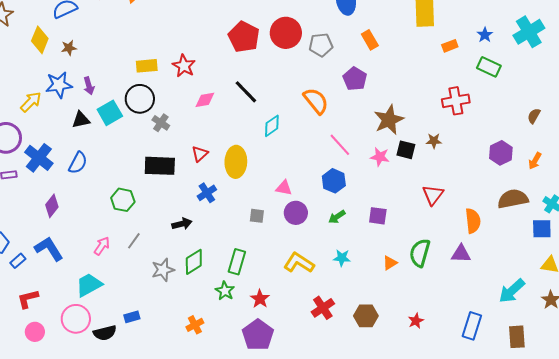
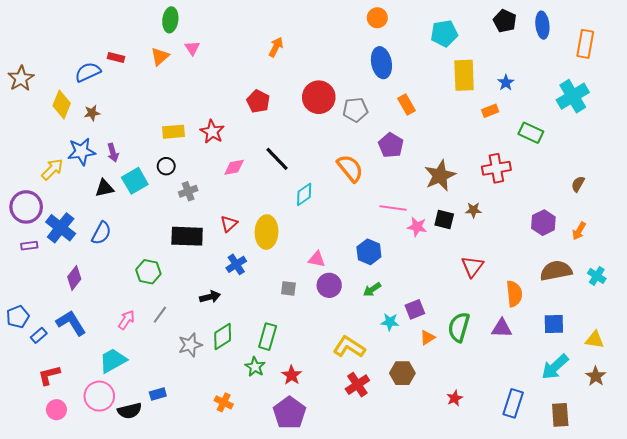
blue star: (485, 35) -> (506, 83), moved
red pentagon: (244, 37) -> (258, 101), moved, size x0.7
black circle: (140, 99) -> (166, 166), size x0.6
brown star: (389, 120) -> (440, 176), moved
gray cross: (161, 123) -> (188, 191), turned 36
pink line: (340, 145) -> (393, 208), moved, turned -40
purple square: (378, 216) -> (415, 309), moved, turned -30
blue square: (542, 229) -> (554, 324), moved
cyan star: (342, 258) -> (390, 322), moved
yellow L-shape: (299, 263) -> (349, 347), moved
brown hexagon: (366, 316) -> (402, 373), moved
orange cross: (195, 325) -> (224, 402), turned -36

